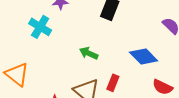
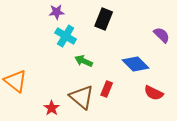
cyan cross: (40, 27) -> (66, 36), moved

